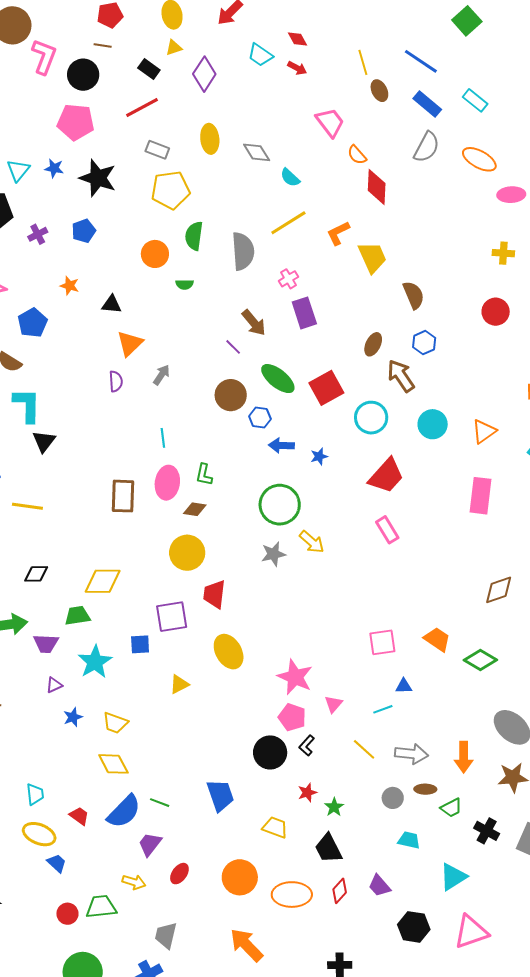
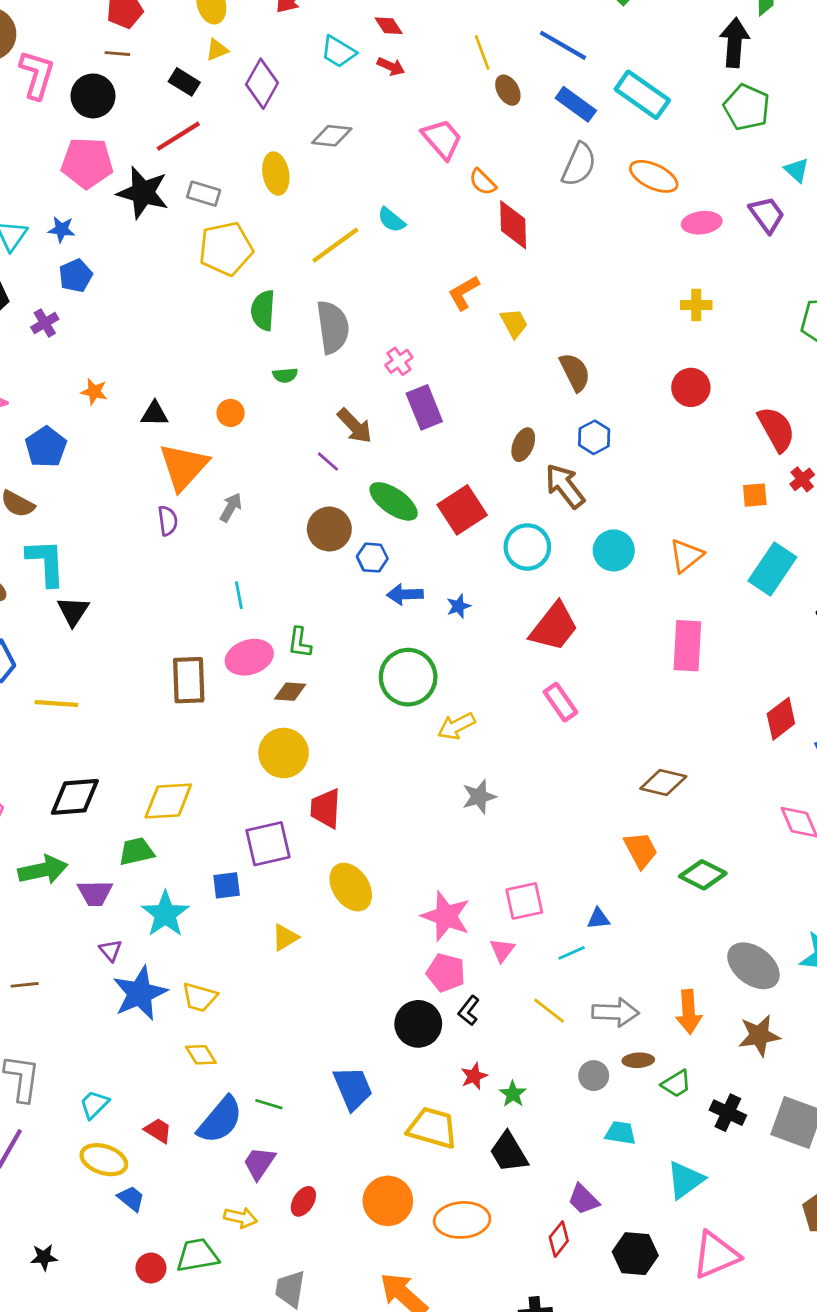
cyan rectangle: (475, 100) -> (642, 95), size x1.5
gray diamond: (257, 152) -> (332, 136), moved, turned -48
black star: (98, 178) -> (143, 193), moved
yellow line: (288, 223) -> (335, 245), moved
blue pentagon: (84, 231) -> (76, 276), moved
orange circle: (155, 254) -> (231, 413), moved, size x0.7
yellow trapezoid: (372, 257) -> (514, 323), size x0.7
green semicircle: (185, 284) -> (285, 375), moved
orange triangle: (130, 343) -> (184, 467), size x1.4
pink ellipse: (167, 483) -> (249, 657), turned 68
yellow arrow: (312, 542) -> (456, 726), turned 116
gray star: (273, 554) -> (479, 797), moved
black diamond: (36, 574) -> (75, 797), size x1.5
brown diamond: (499, 590) -> (663, 782), moved, turned 36
orange trapezoid: (437, 639) -> (641, 850), turned 32
pink square: (382, 642) -> (524, 901), moved
purple triangle: (54, 685) -> (111, 950), turned -42
blue star: (73, 717) -> (140, 993), size x2.0
yellow diamond: (113, 764) -> (201, 1055), size x0.7
cyan trapezoid: (35, 794) -> (94, 1105), turned -125
yellow trapezoid: (275, 827) -> (432, 1128), size x1.4
red diamond: (340, 891) -> (559, 1239), moved

